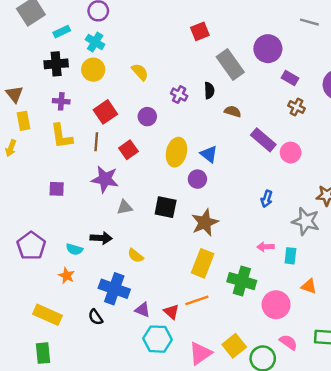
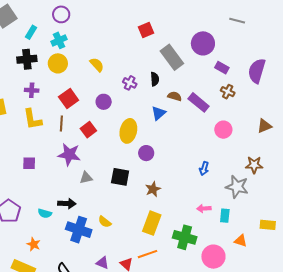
cyan rectangle: (62, 32) -> (31, 32), turned -32
cyan cross: (95, 42) -> (59, 40), turned 35
purple rectangle: (263, 140) -> (199, 102), moved
blue triangle: (209, 154) -> (158, 113), moved, turned 42
brown star: (205, 222) -> (153, 189), size x0.7
yellow semicircle: (135, 256) -> (105, 222), moved
orange star: (67, 276) -> (34, 244), moved
blue cross: (114, 289) -> (79, 230), moved

